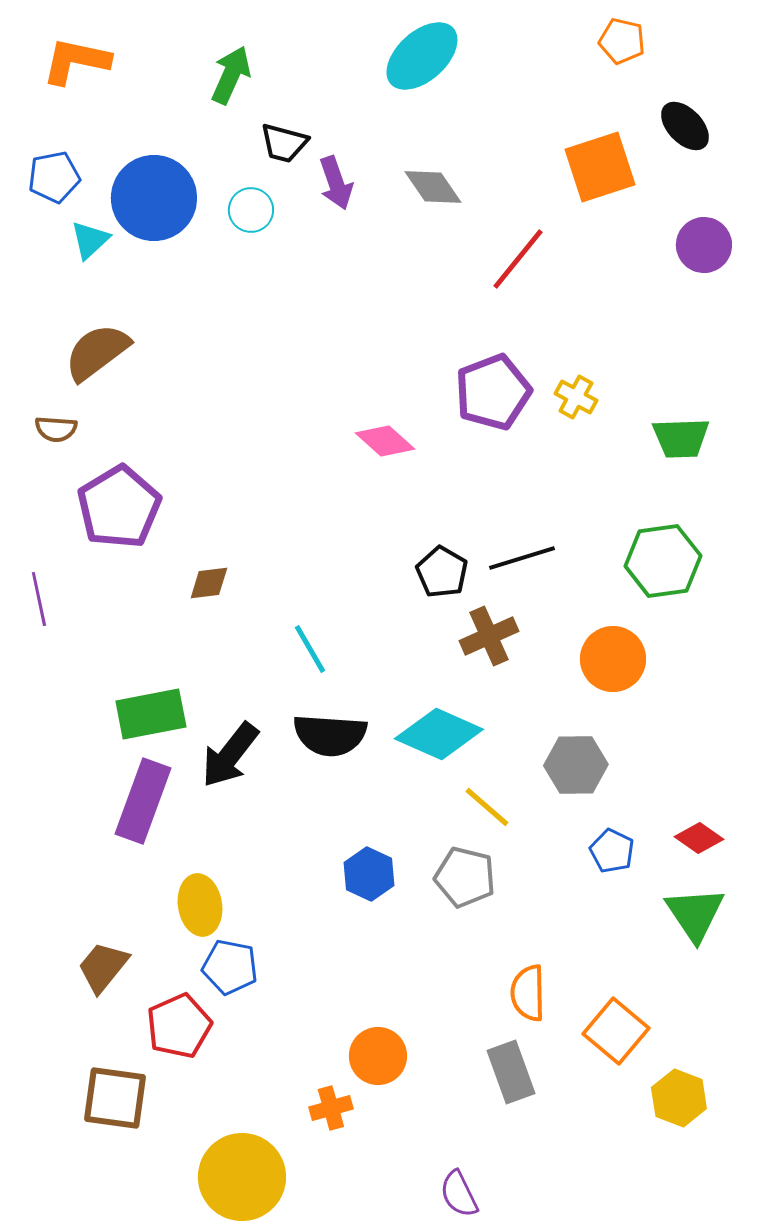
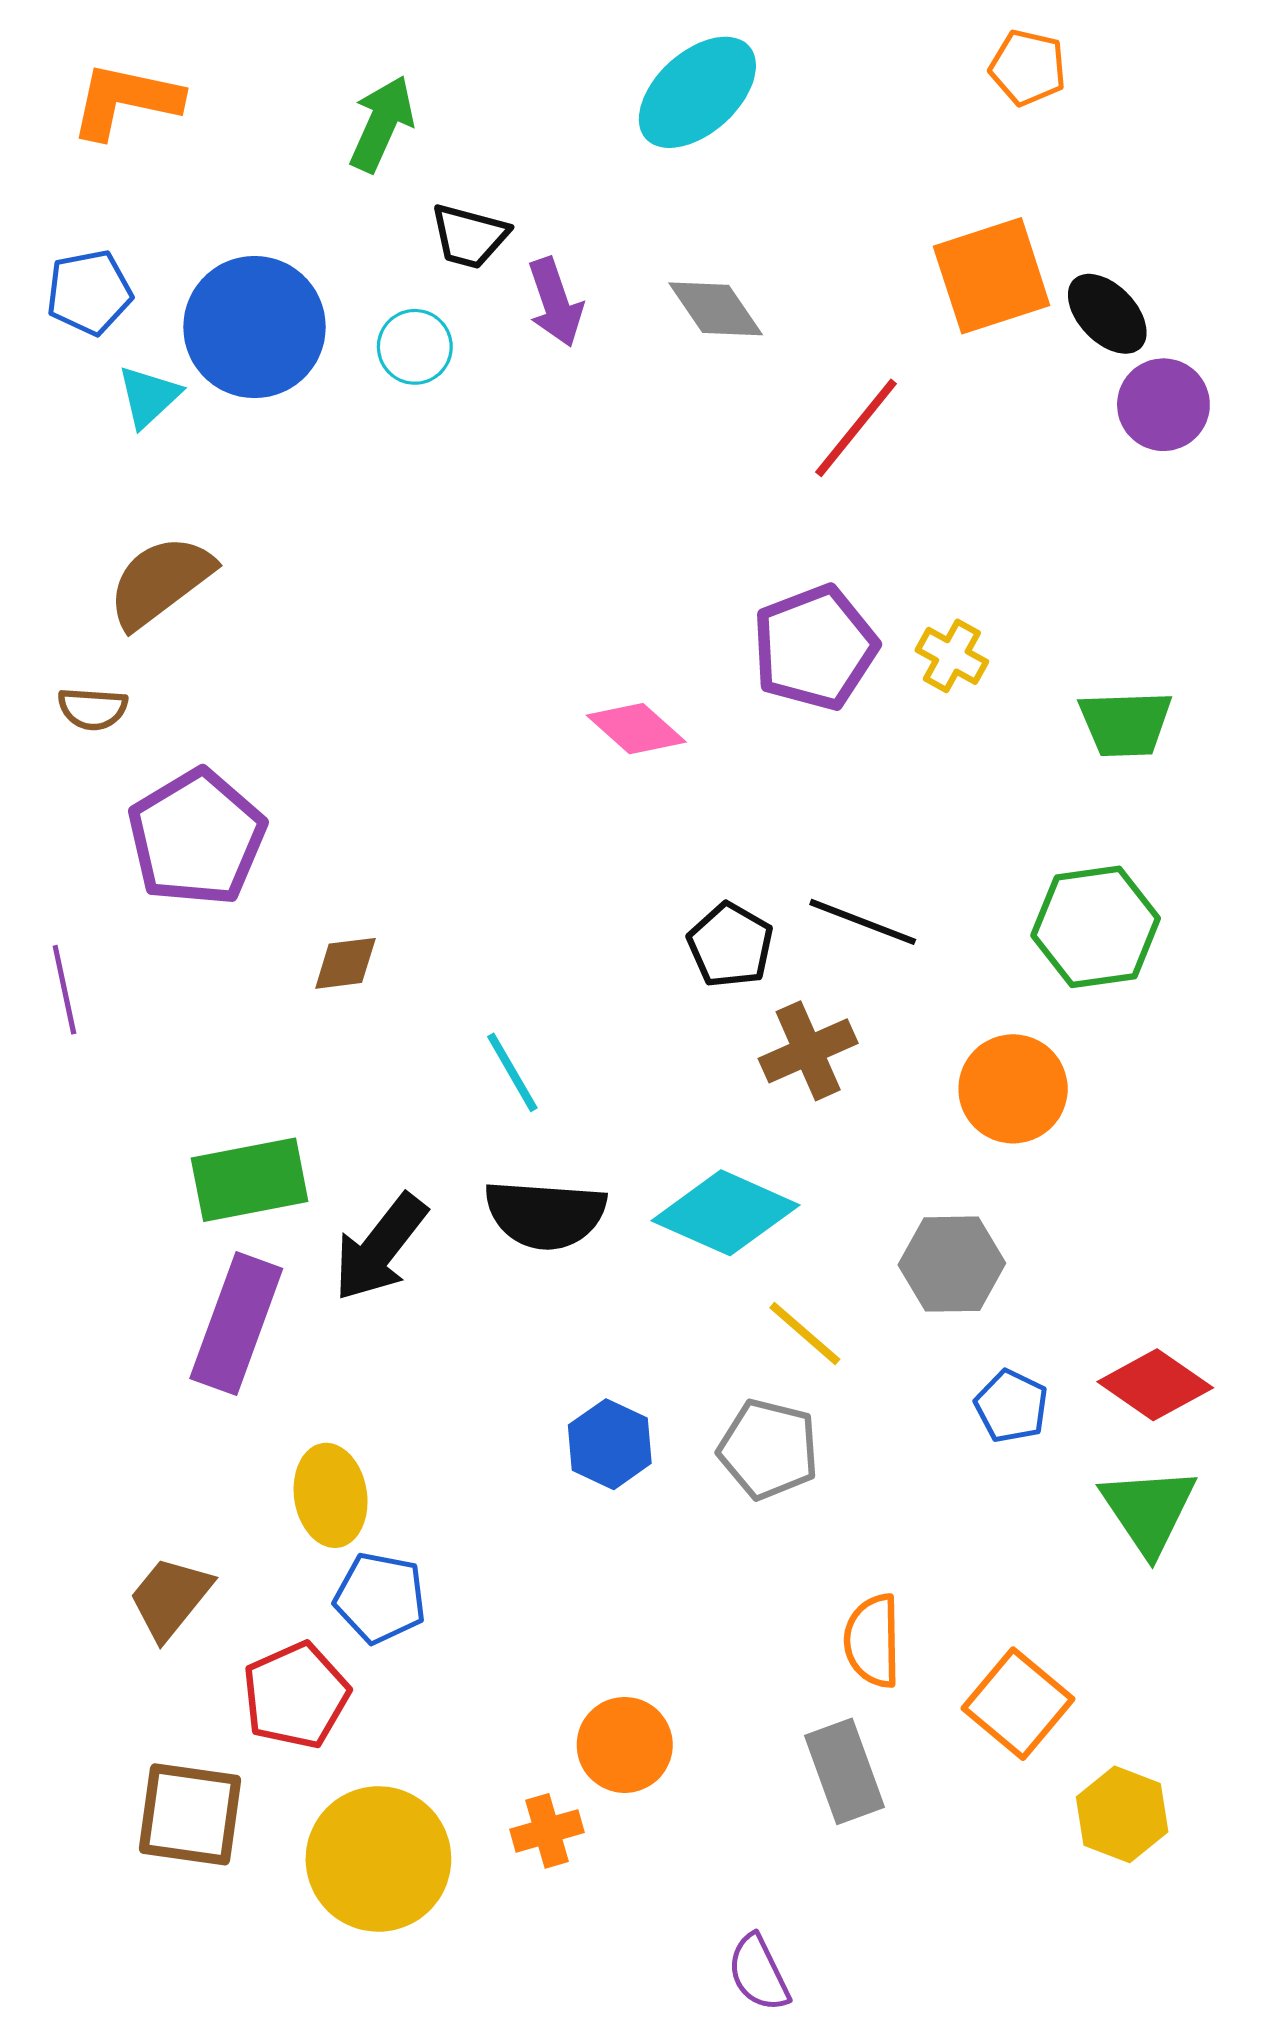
black ellipse: (685, 126) -> (1107, 314), moved
black line: (522, 558) -> (863, 922), turned 38
red diamond: (699, 838) -> (1155, 1385), size x1.4
yellow circle: (242, 1177) -> (378, 1859), moved

